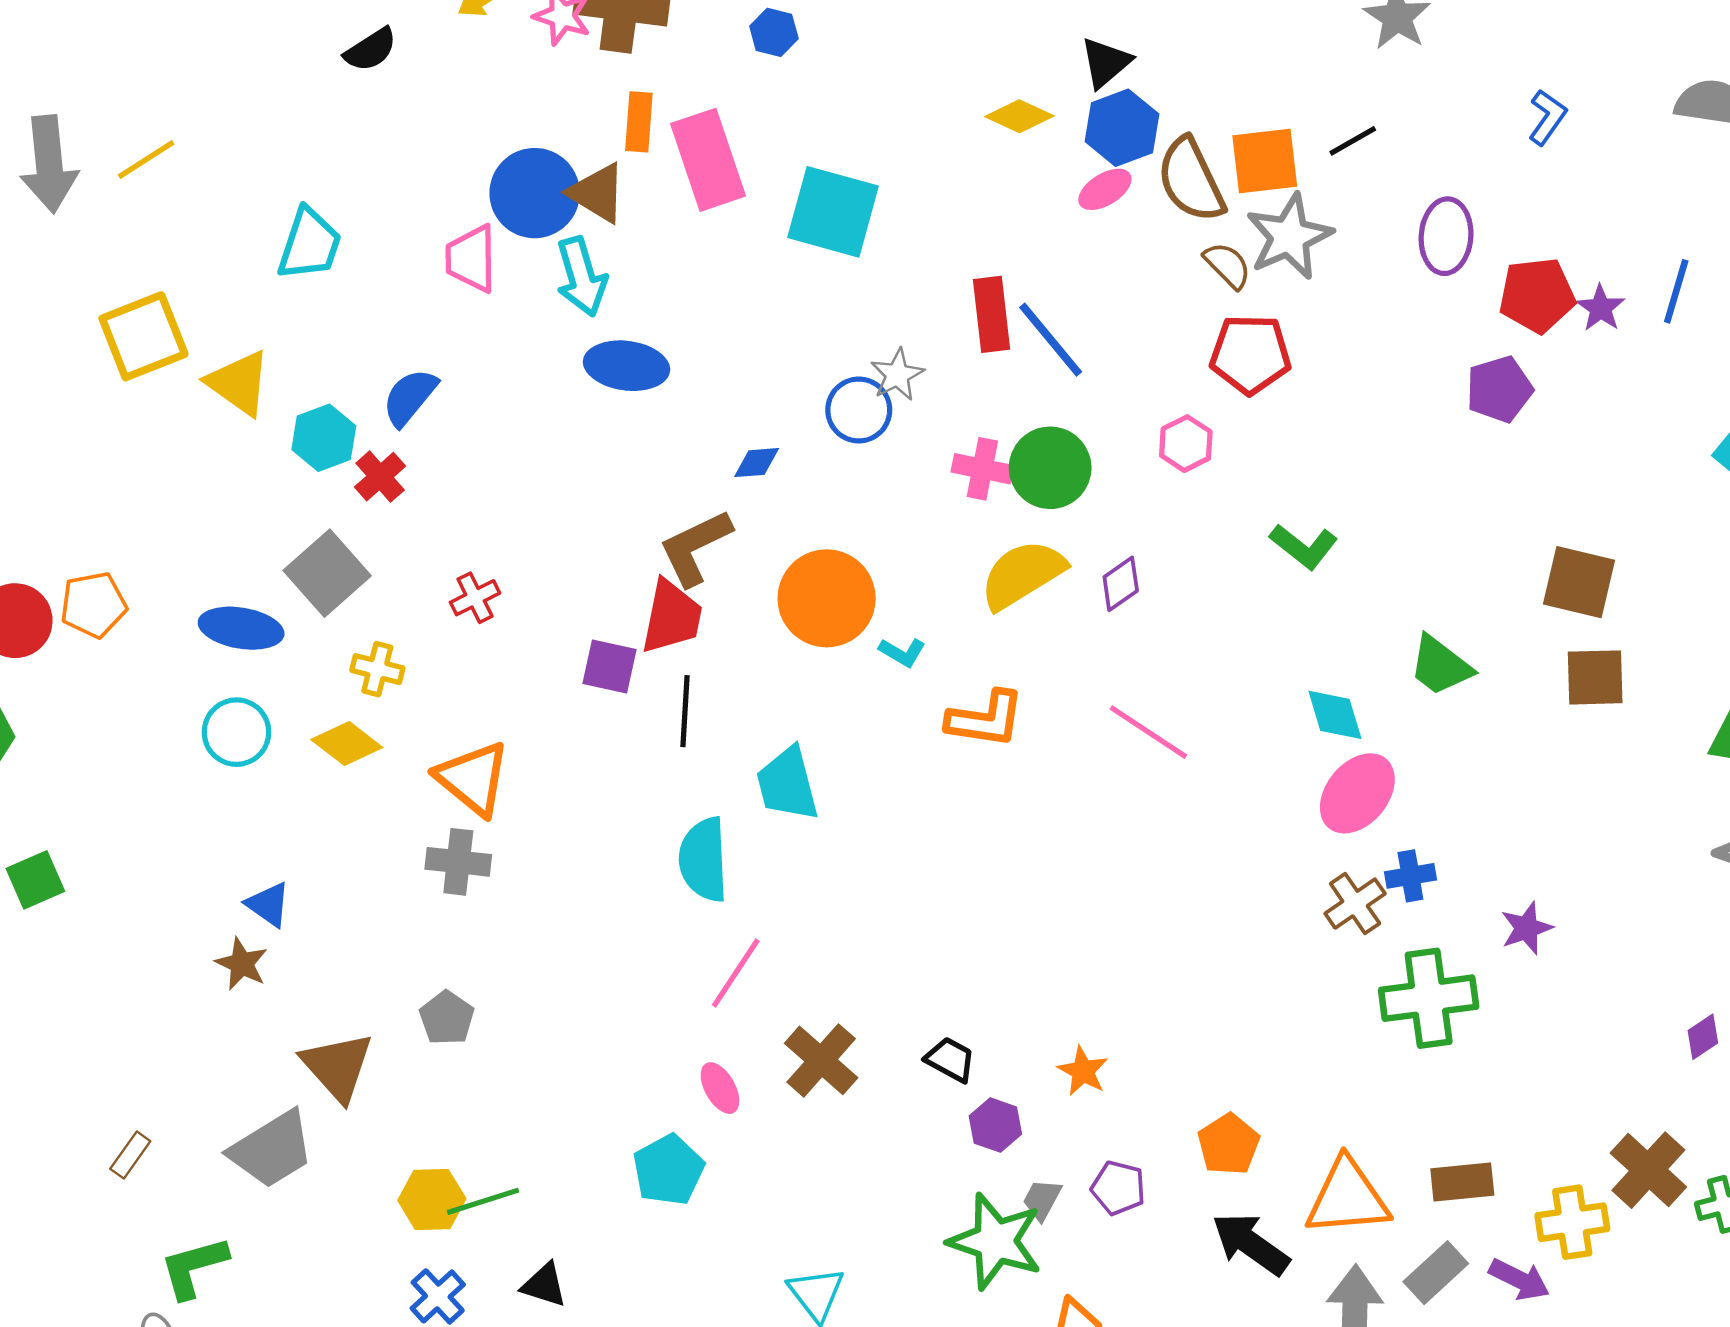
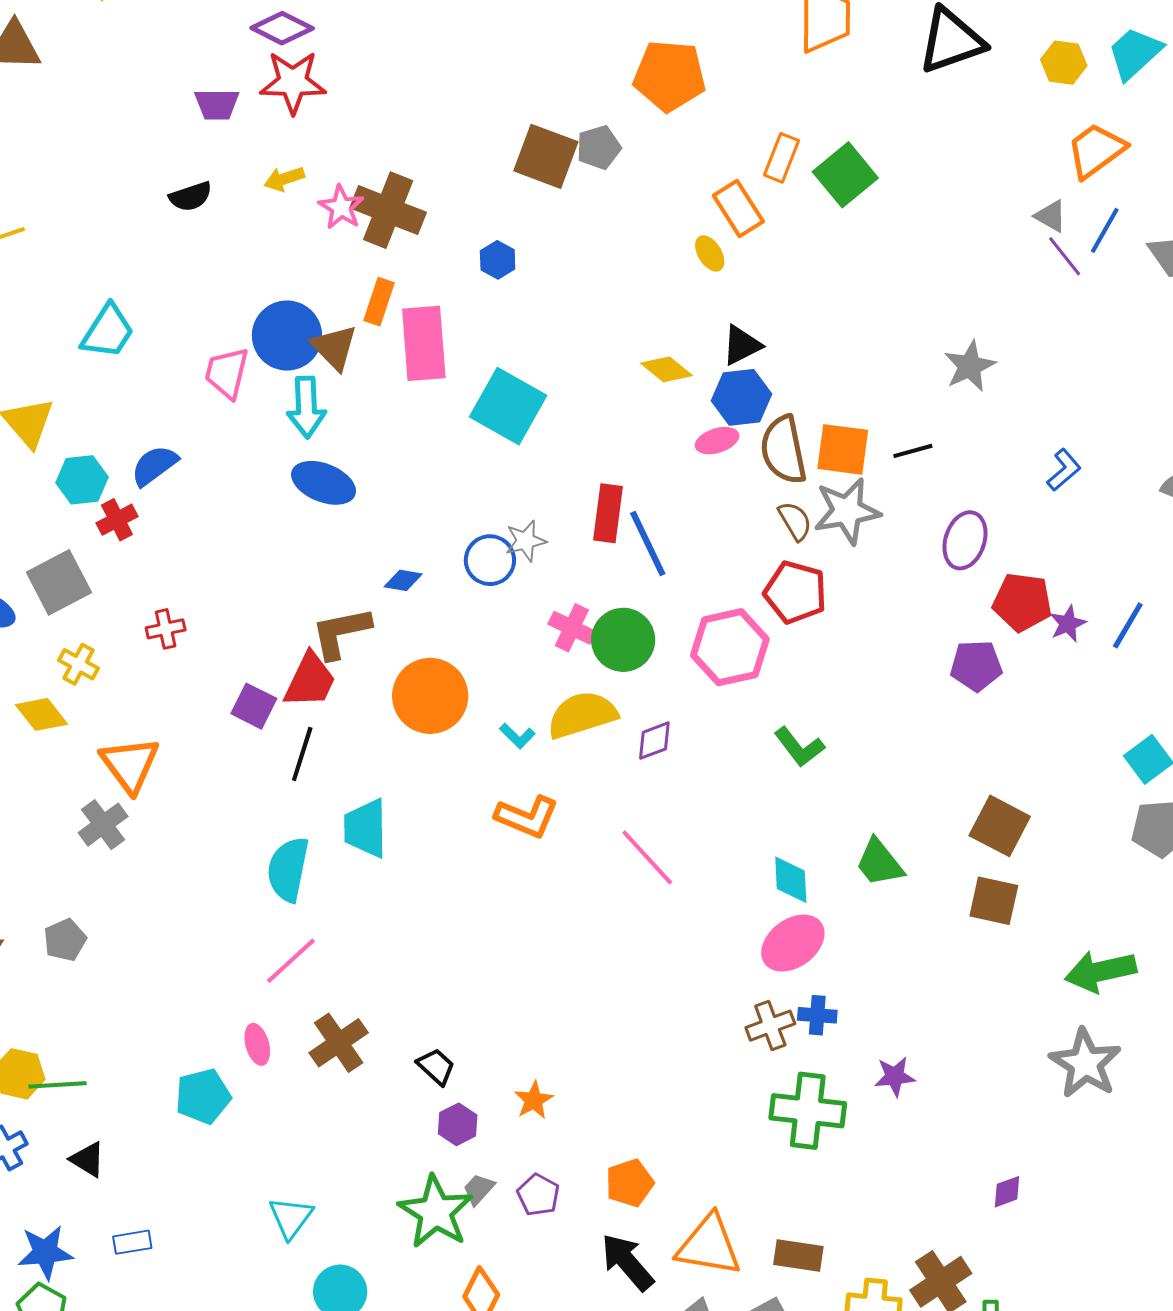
pink hexagon: (1186, 444) -> (730, 647), size x1.8
cyan L-shape: (902, 652) -> (517, 736), moved
gray cross: (458, 862) -> (103, 825), turned 33

